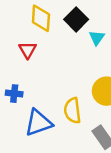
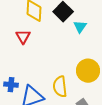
blue cross: (14, 94) -> (11, 85), moved

